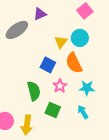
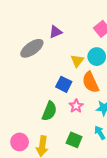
green semicircle: (34, 91) -> (49, 111), turned 36
green square: (53, 110) -> (74, 140), moved

